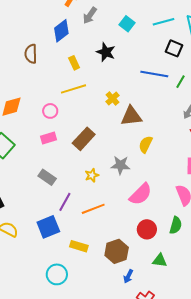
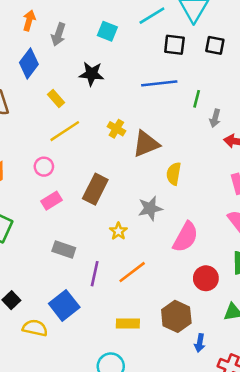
green line: (180, 82) -> (197, 99), moved
blue square: (48, 227) -> (64, 305), moved

